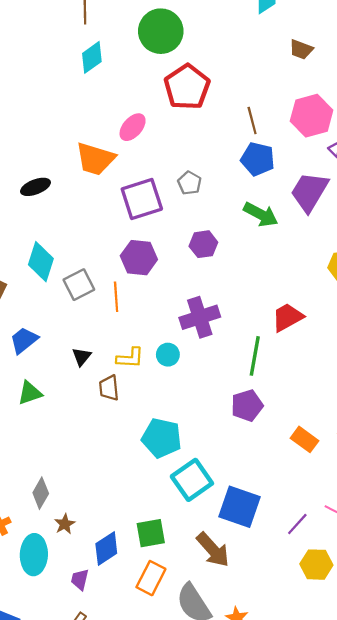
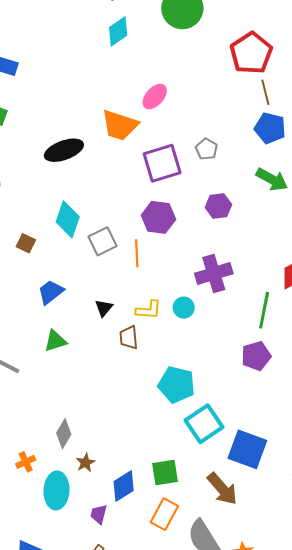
red pentagon: (187, 87) -> (251, 53), moved
black ellipse: (35, 187) -> (64, 150), size x1.4

